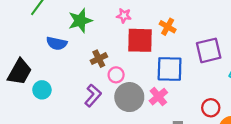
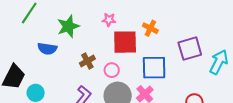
pink circle: (116, 75) -> (112, 70), moved

